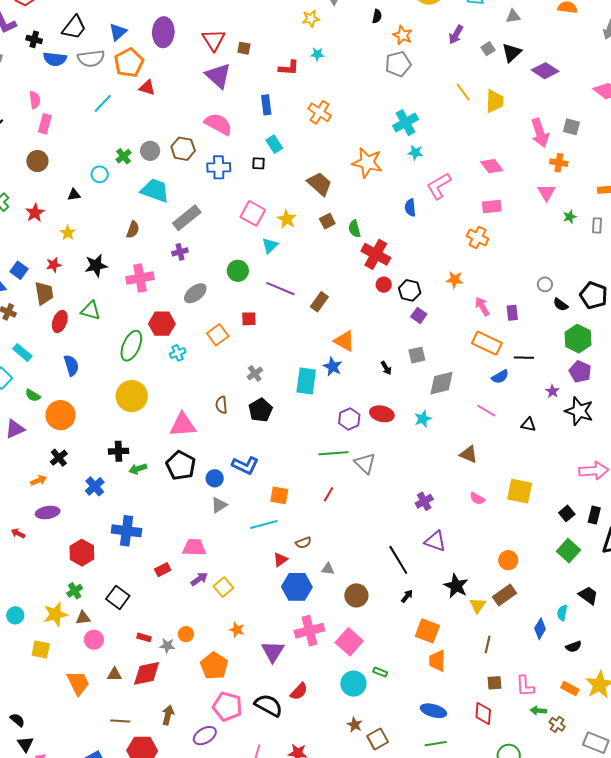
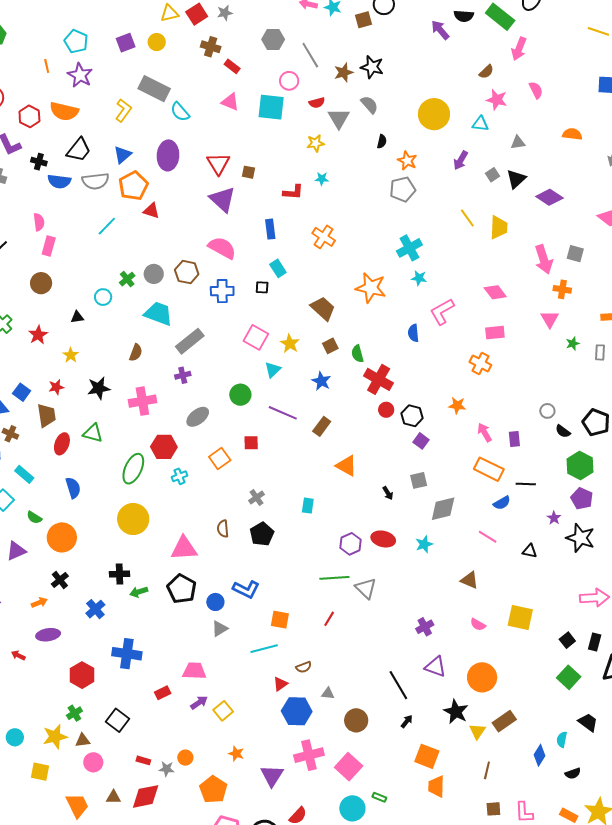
blue star: (333, 367) -> (321, 381), moved
cyan rectangle: (306, 381) -> (308, 506), size x0.6
orange circle: (508, 560) -> (482, 677), moved, size x1.5

